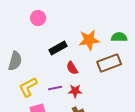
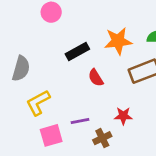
purple line: (55, 88) -> (80, 121), moved
red star: (75, 91) -> (123, 116), moved

